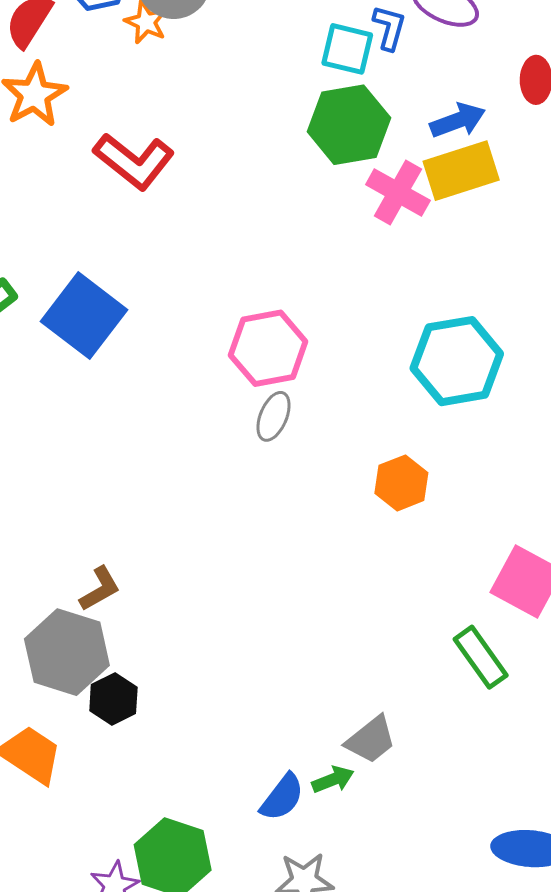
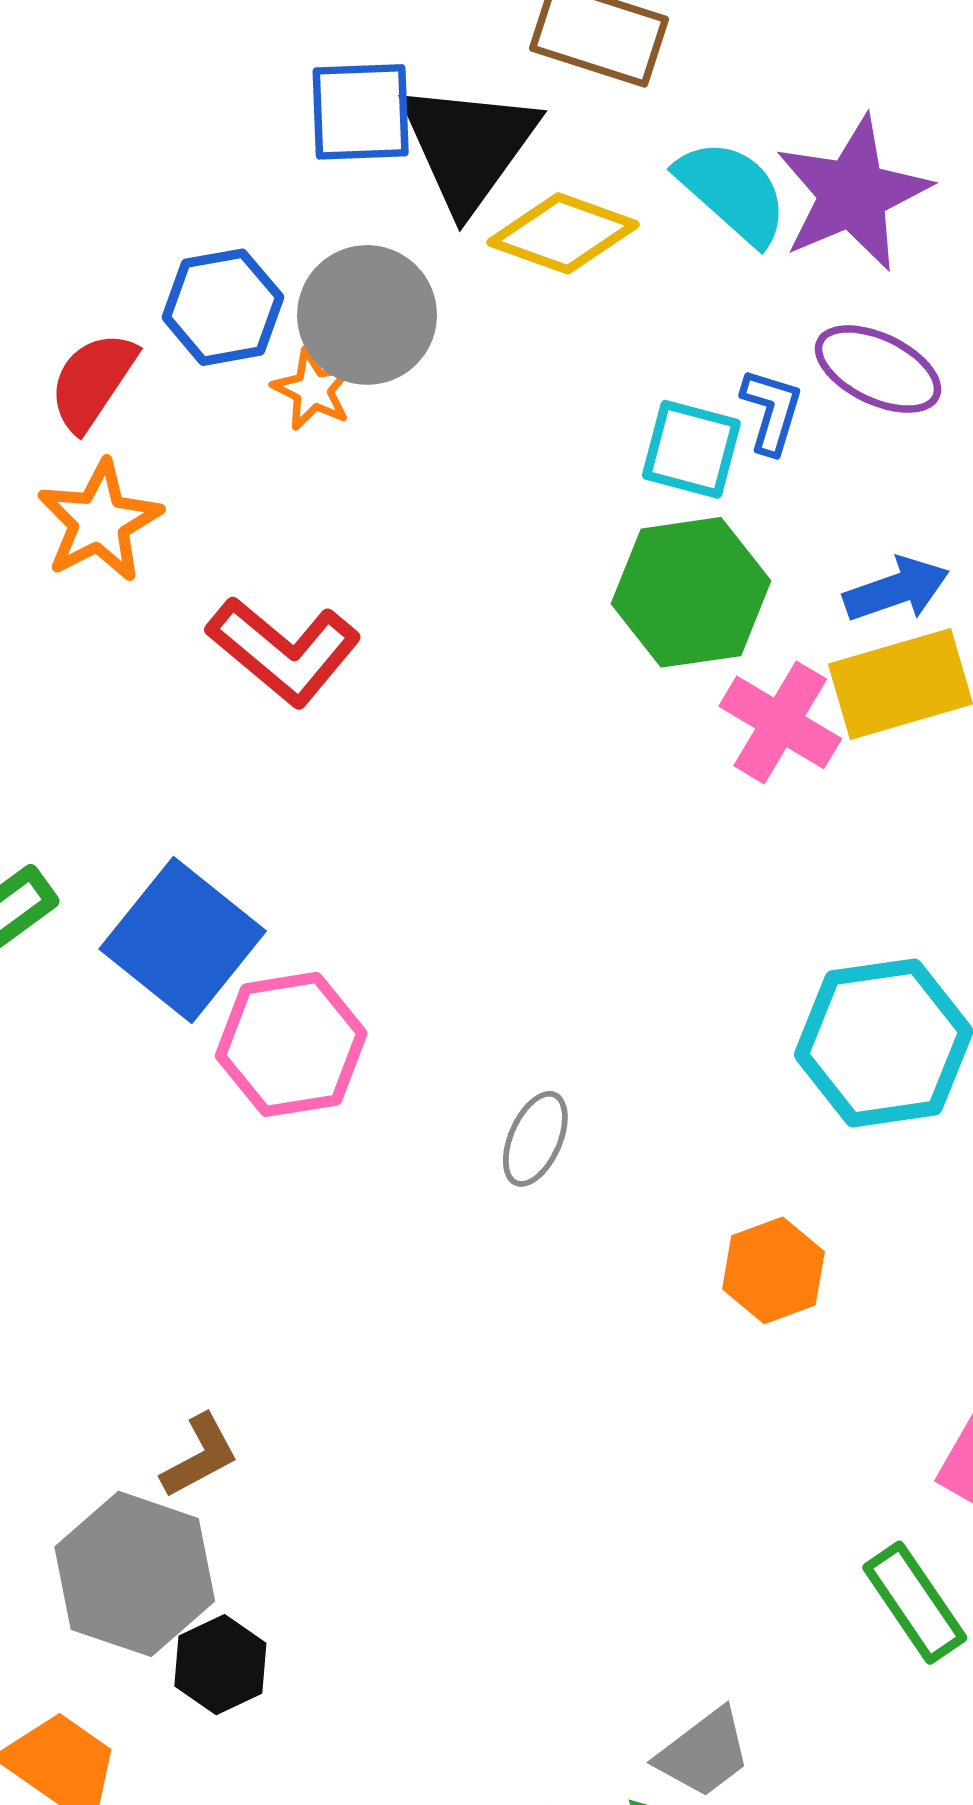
pink hexagon: (268, 348) -> (291, 1044), moved

